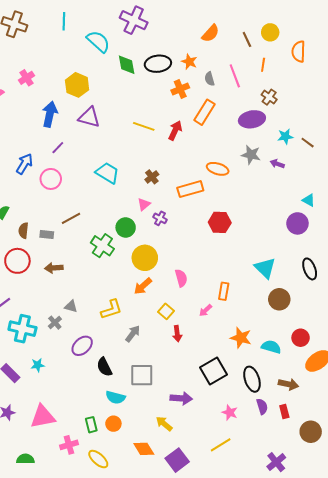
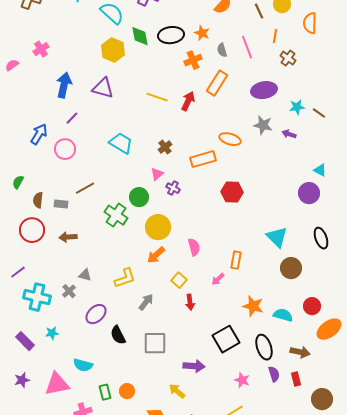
yellow hexagon: (77, 85) -> (113, 50), moved
brown cross: (269, 97) -> (288, 58), moved
cyan semicircle: (115, 397) -> (83, 365), moved

